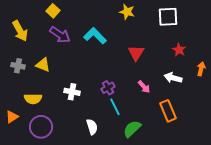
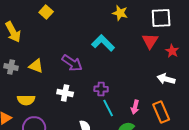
purple arrow: (60, 35) -> (72, 63), moved
cyan L-shape: (95, 36) -> (103, 43), moved
red triangle: (136, 53) -> (150, 41), moved
pink arrow: (144, 87) -> (135, 107), moved, turned 56
purple cross: (108, 88) -> (101, 89), turned 32

